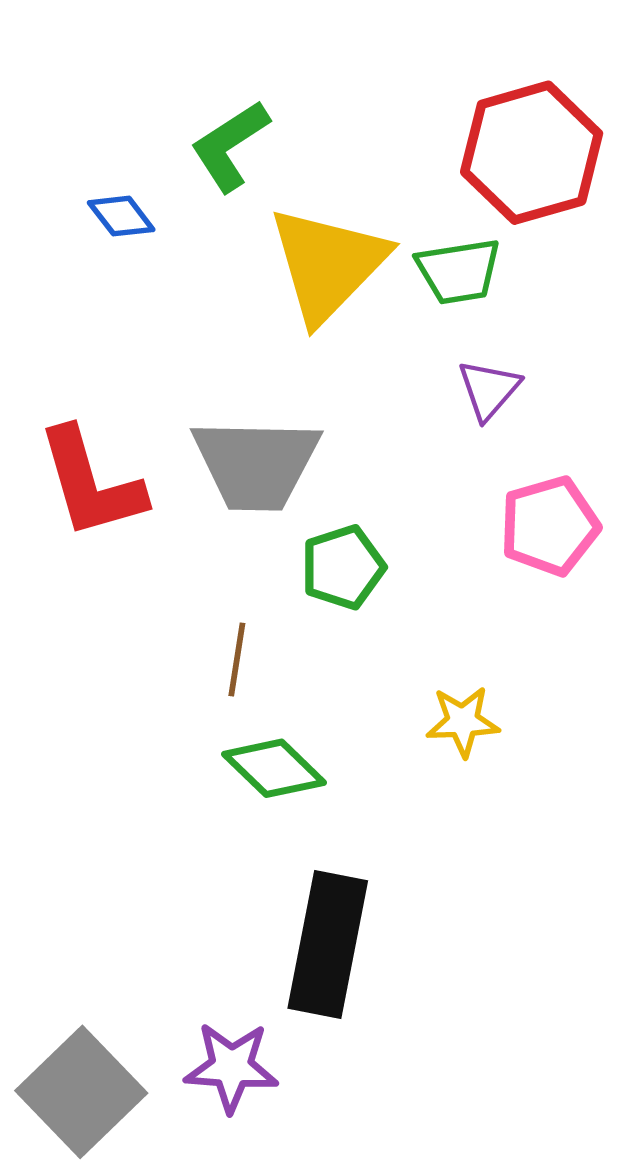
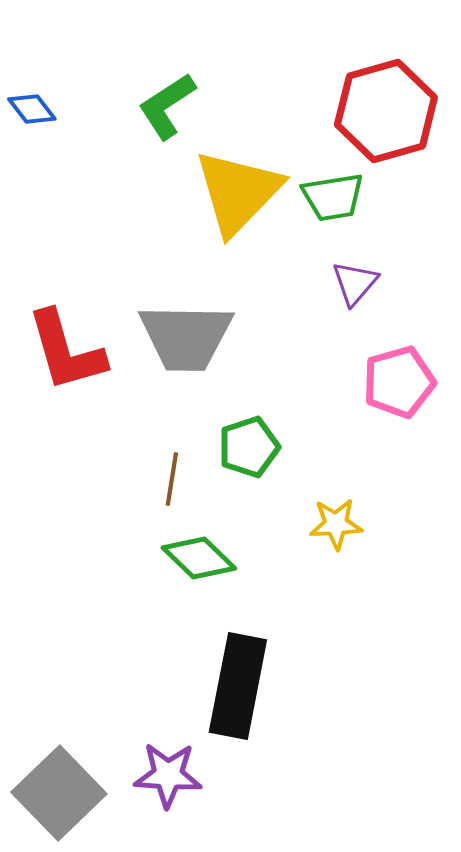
blue diamond: (121, 216) -> (32, 109), moved
green pentagon: (343, 567) -> (249, 447), moved

